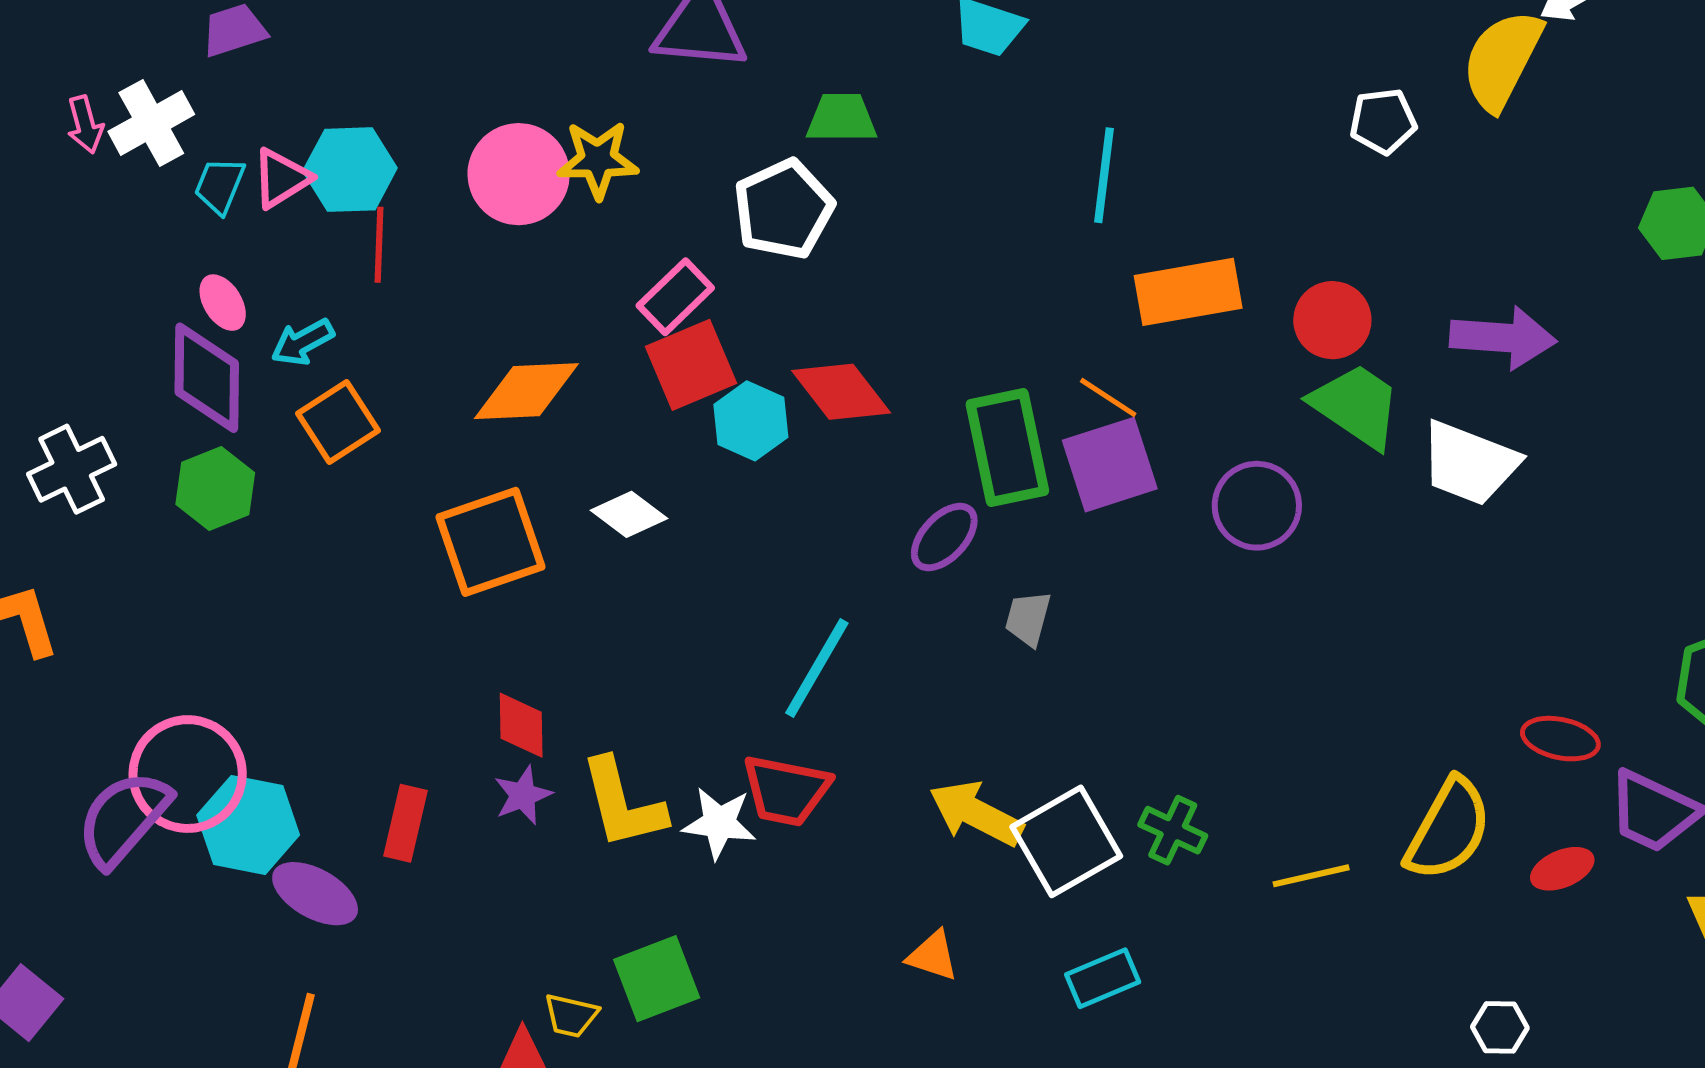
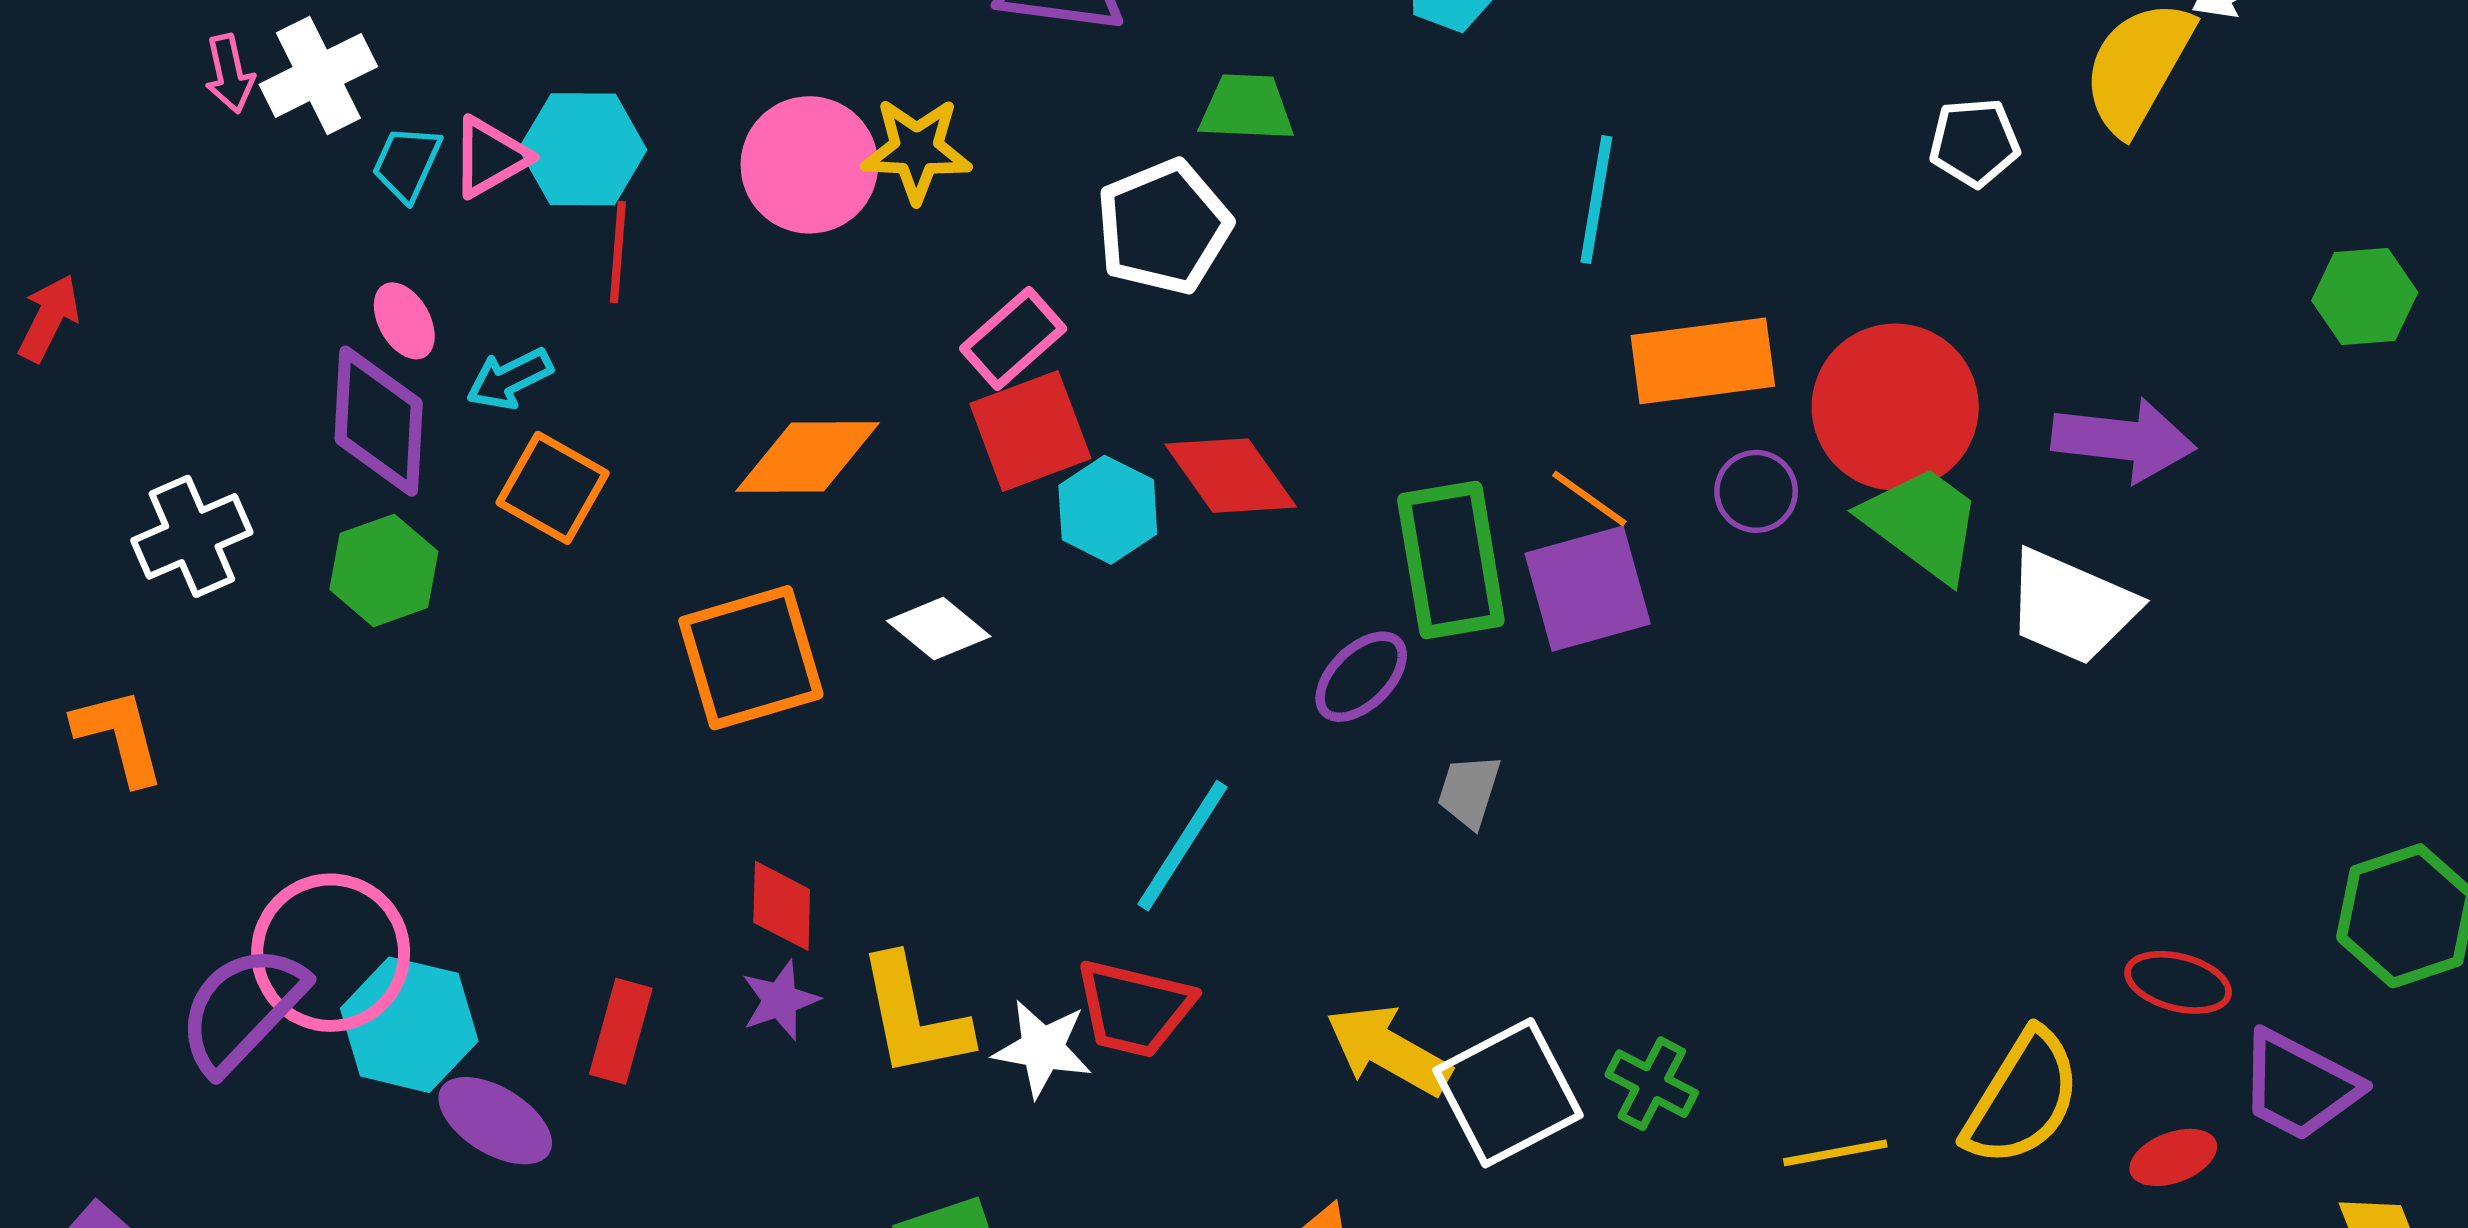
red circle: (1332, 320) -> (1895, 407), size x1.6
orange square: (338, 422) -> (553, 488), turned -30
purple circle: (1257, 506) -> (1756, 491), moved, size x0.7

